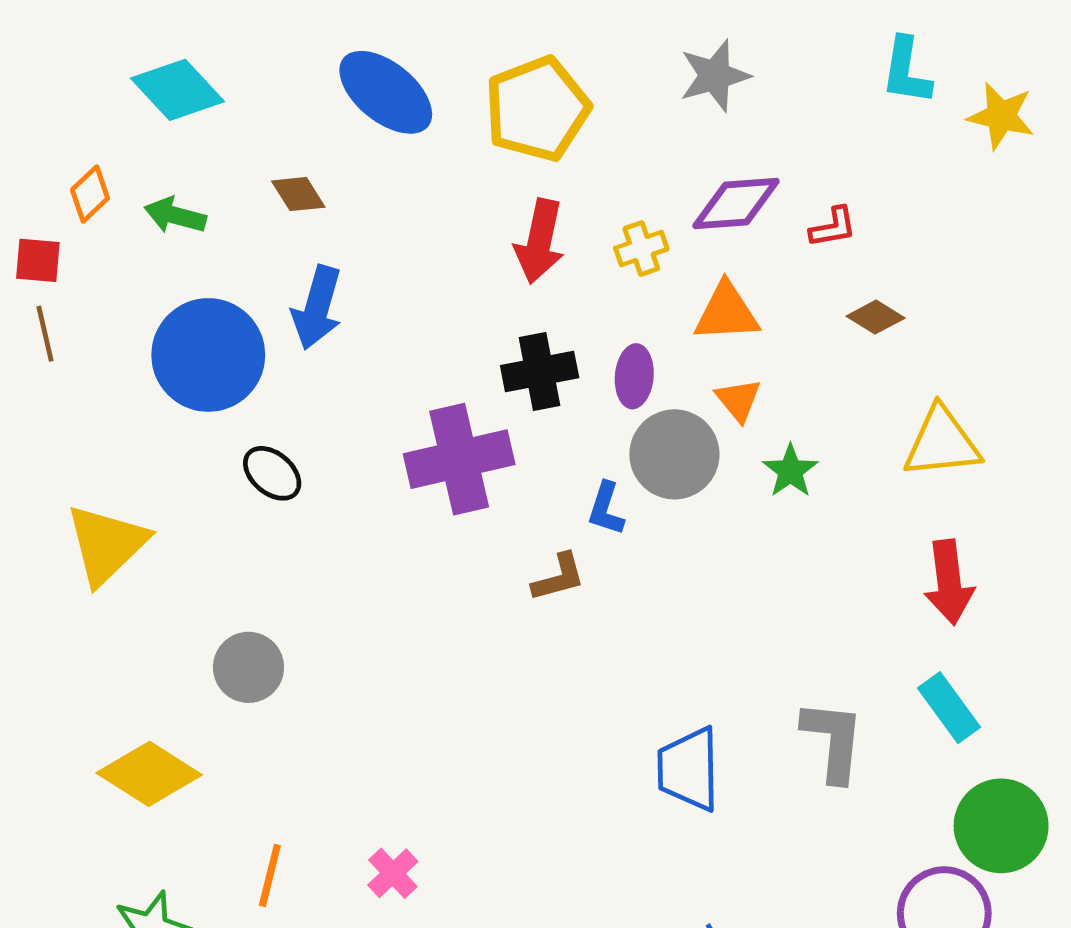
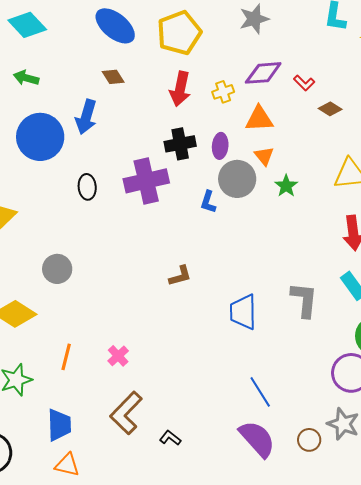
brown diamond: (298, 194) -> (113, 77), moved
red L-shape: (833, 227) -> (304, 83), turned 55
brown diamond: (876, 317) -> (330, 109), moved
black ellipse: (272, 473) -> (87, 187), moved, turned 45
brown L-shape: (559, 577) -> (180, 276), moved

